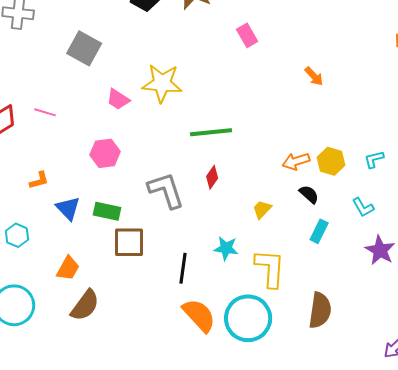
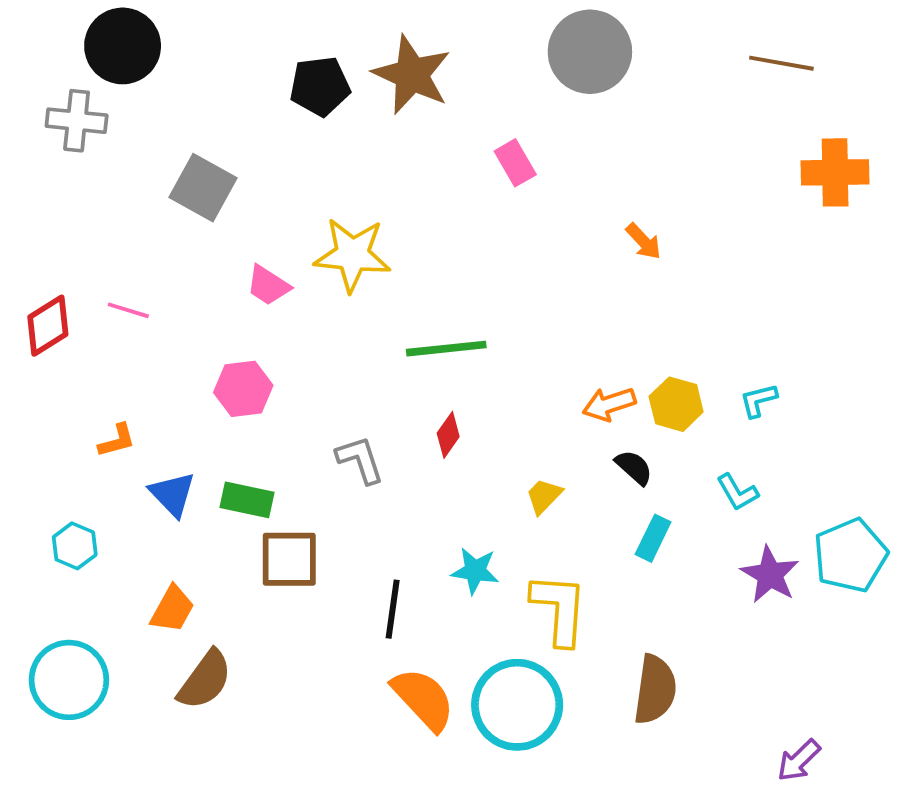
gray L-shape: (166, 190) -> (360, 460), size x0.7

